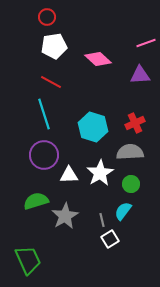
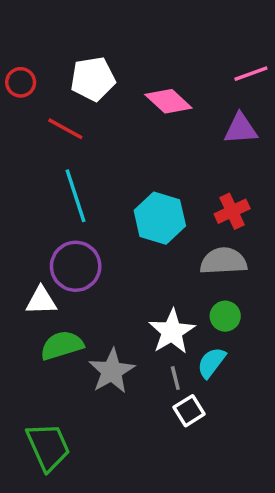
red circle: (47, 17) -> (21, 82), moved
red line: (51, 82) -> (65, 129), moved
white star: (100, 173) -> (172, 332), moved
white triangle: (69, 175) -> (41, 301), moved

